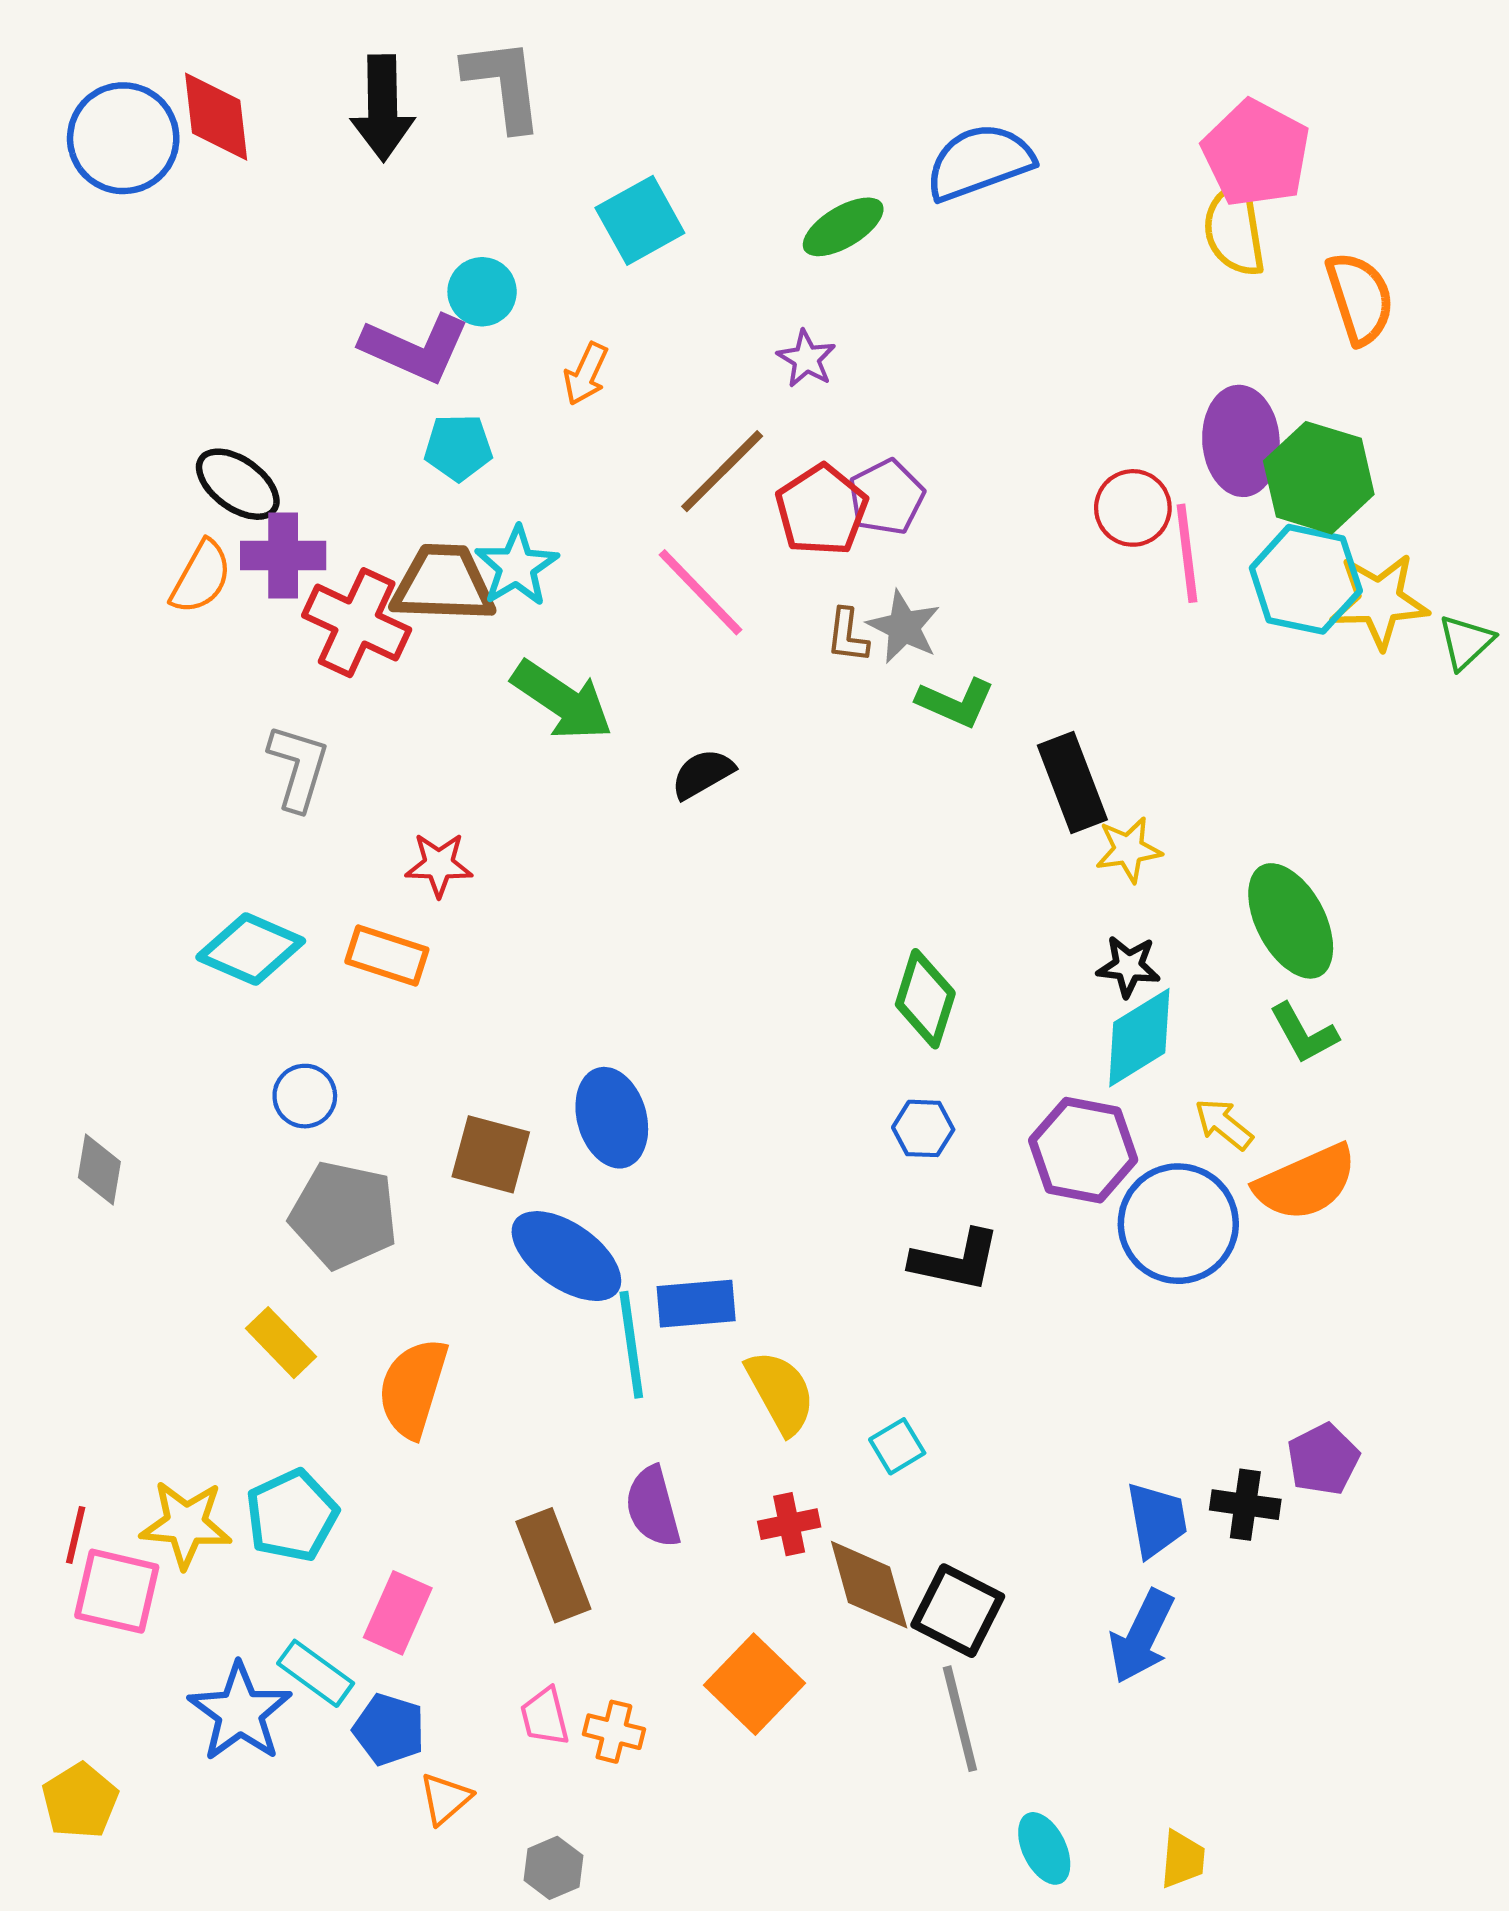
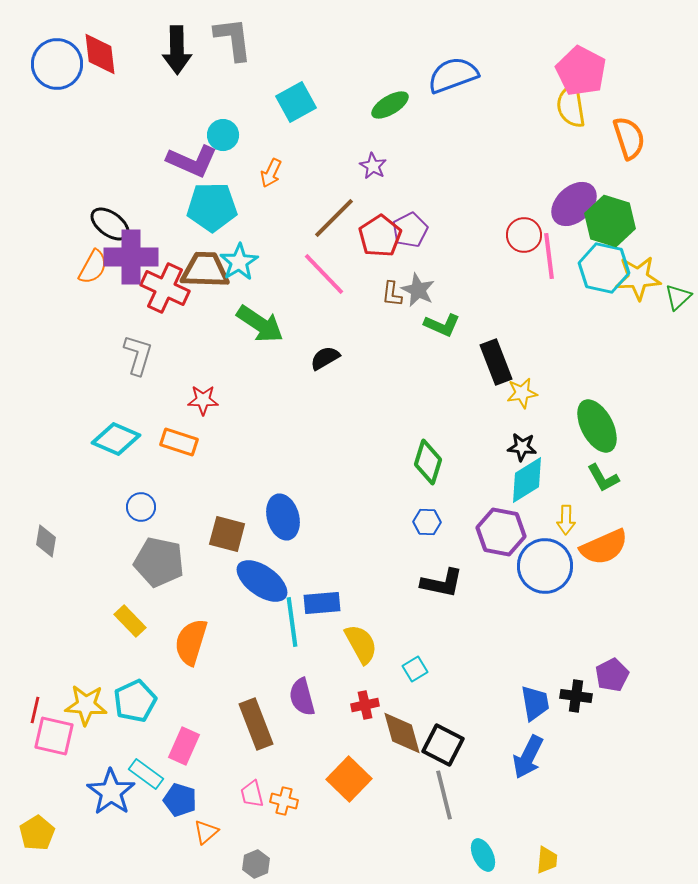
purple ellipse: (1241, 441) -> (574, 204), turned 51
cyan pentagon: (458, 447) -> (212, 207), size x1.6
purple cross: (283, 556) -> (131, 257), size x1.4
yellow arrow: (1224, 1124) -> (566, 520), turned -128

